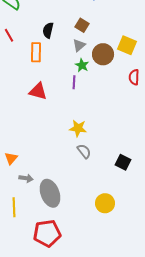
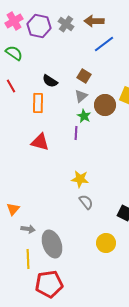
black semicircle: (48, 30) -> (50, 81), turned -70
yellow circle: (105, 203) -> (106, 243), moved
yellow line: (14, 207) -> (28, 259), moved

